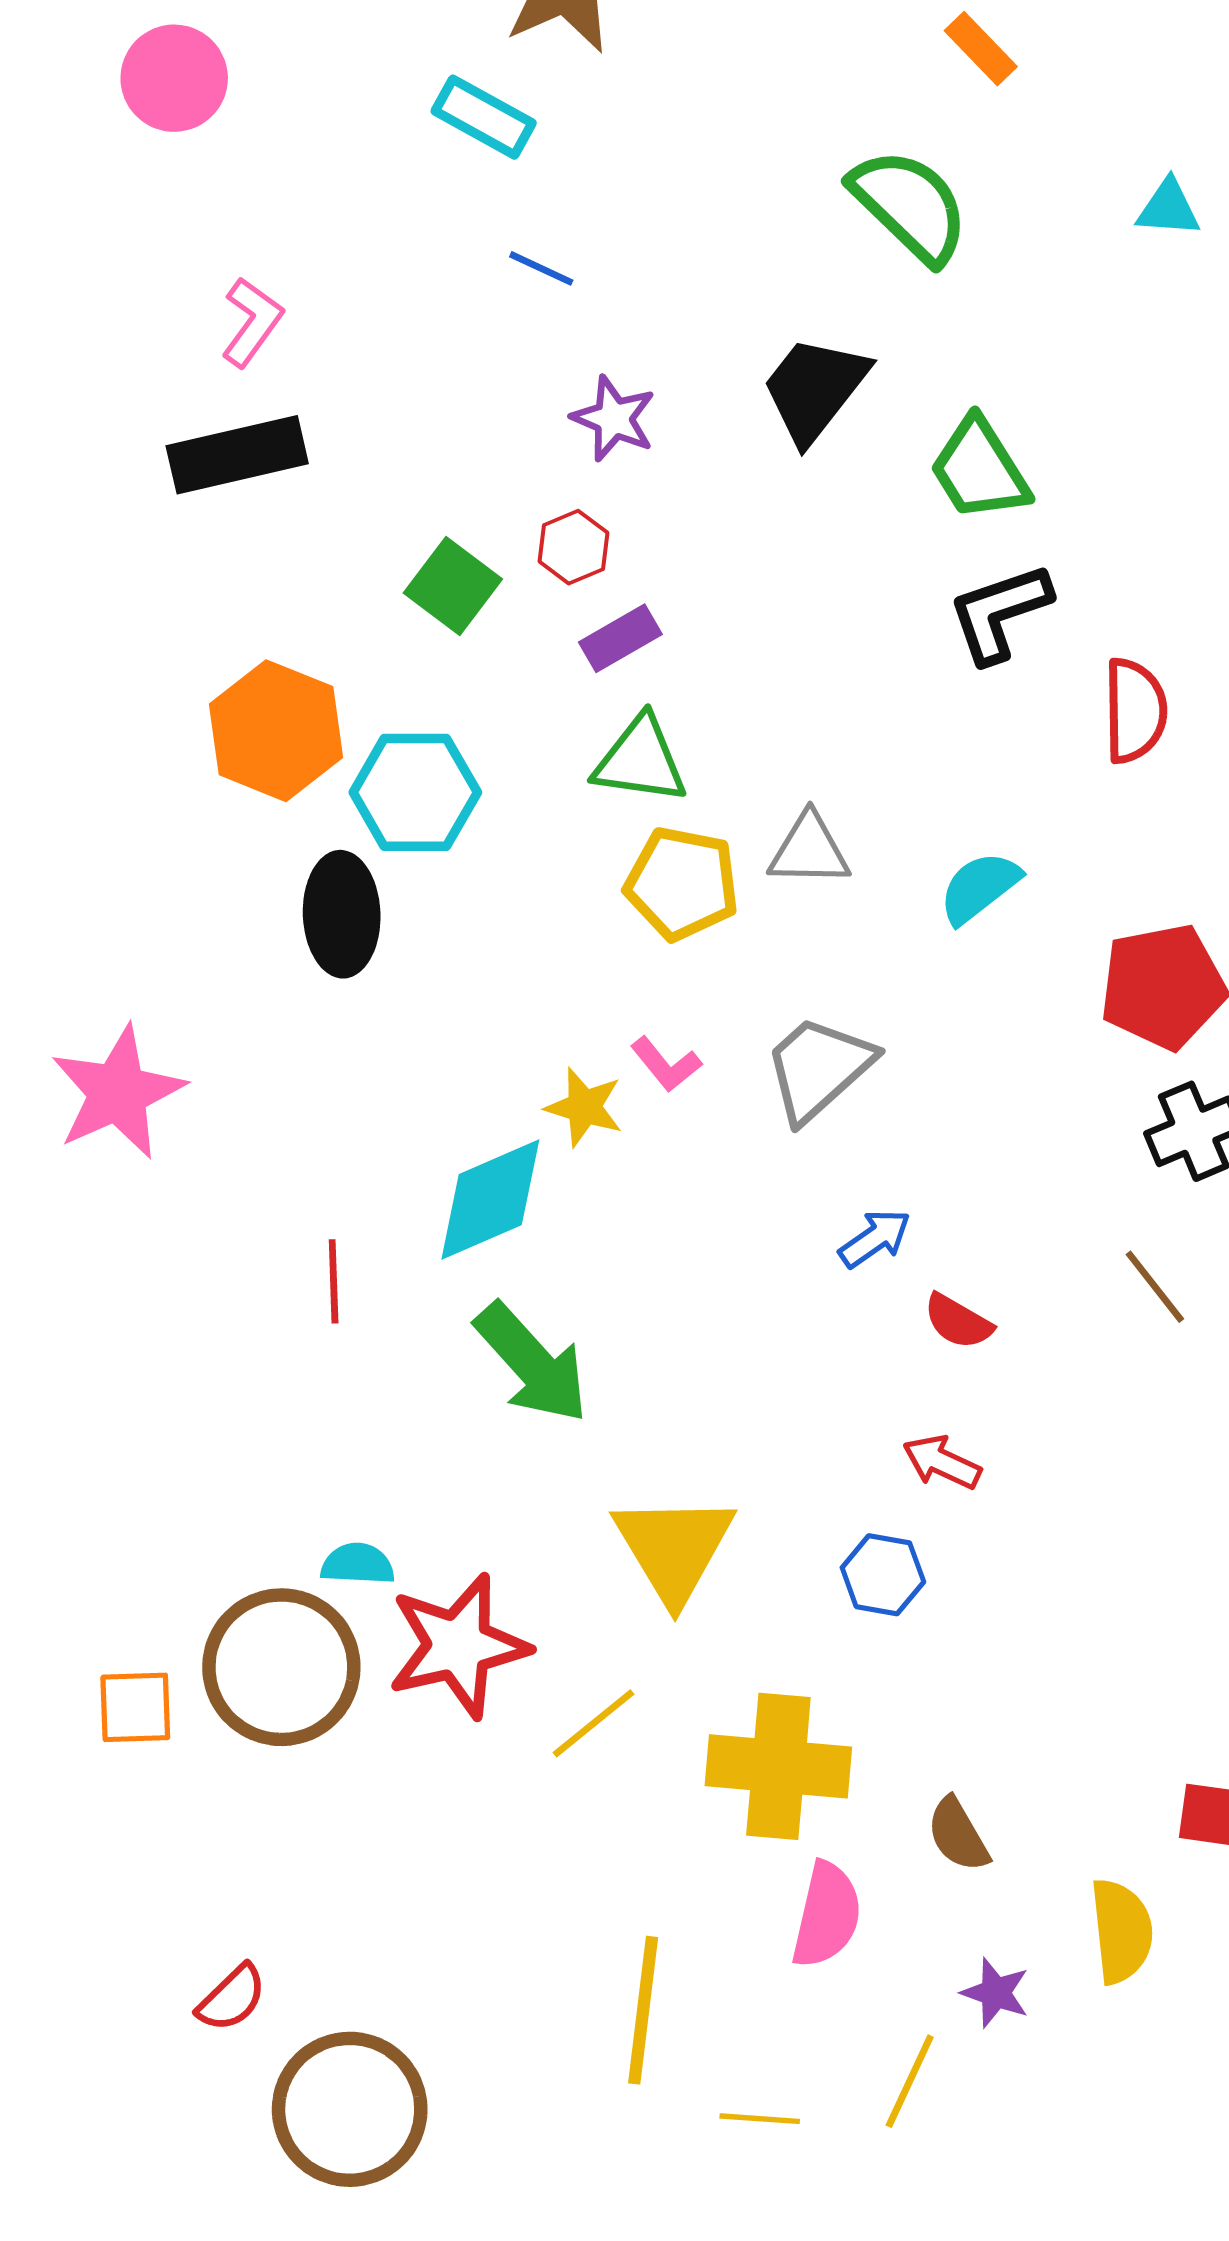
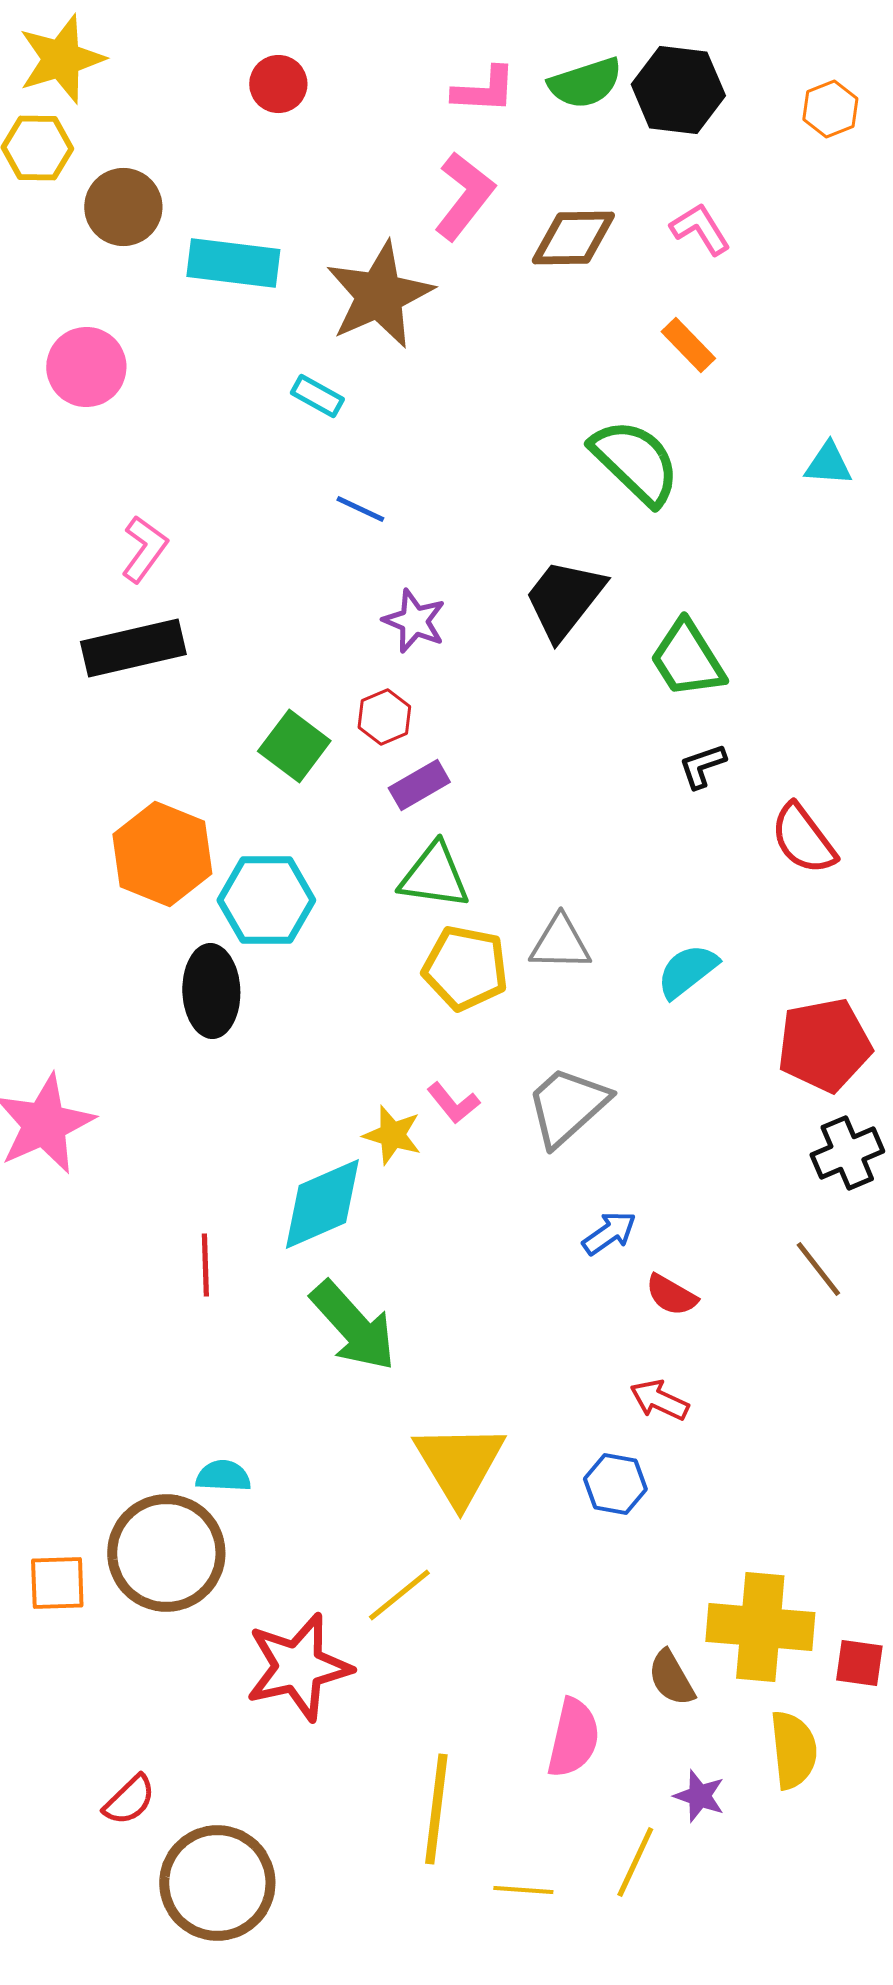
cyan rectangle: (484, 117) -> (317, 396), size x0.7
black L-shape: (999, 613) -> (702, 766), size x0.6
red semicircle: (1135, 711) -> (803, 839), turned 144
red star: (458, 1646) -> (298, 1667), moved
yellow cross: (778, 1766) -> (760, 1627), moved

